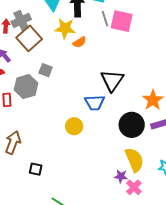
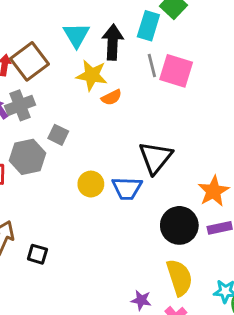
gray cross: (21, 20) -> (20, 105), moved
brown square: (29, 38) -> (30, 61), moved
yellow circle: (74, 126) -> (91, 184), moved
black square: (36, 169) -> (37, 254), moved
purple star: (121, 176) -> (141, 300), moved

